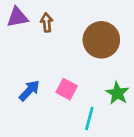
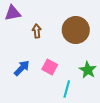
brown arrow: (47, 22) -> (37, 31), moved

